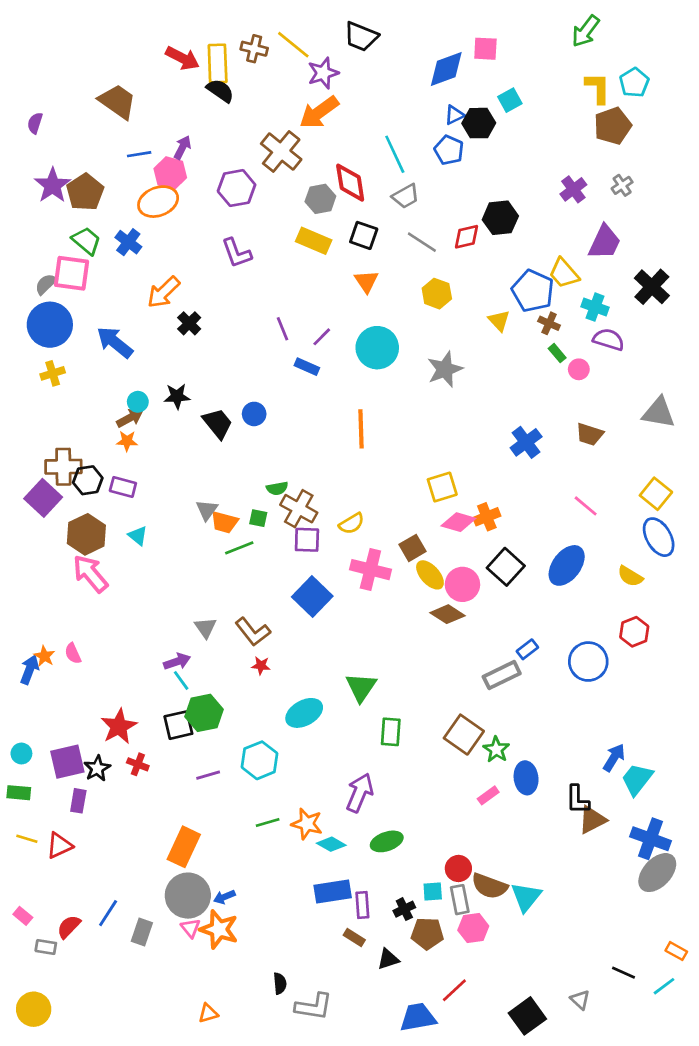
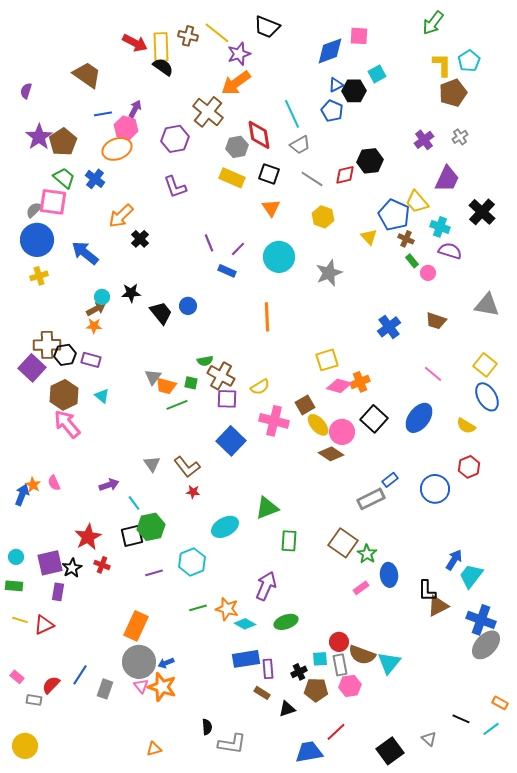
purple arrow: (177, 662) -> (109, 485), moved
green triangle: (361, 687) -> (267, 508), turned 35

